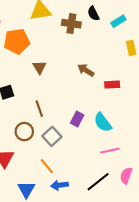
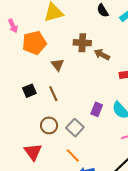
brown cross: (71, 24) -> (82, 43), moved
brown arrow: (86, 70) -> (102, 55), moved
brown line: (39, 109) -> (53, 94), moved

